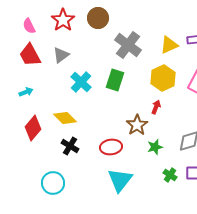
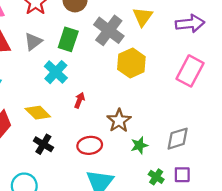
yellow triangle: (169, 45) -> (143, 17), moved, turned -30
yellow hexagon: (163, 78) -> (131, 63), moved
green rectangle: (115, 80) -> (68, 39), moved
red arrow: (156, 107) -> (80, 100), moved

